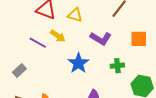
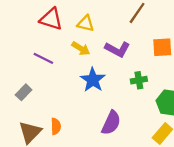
yellow arrow: (58, 36) -> (81, 48), moved

